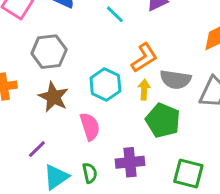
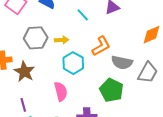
yellow arrow: (144, 90) -> (62, 40), moved, turned 80
brown star: (53, 97) -> (24, 72), moved
purple line: (37, 149) -> (23, 105), turned -64

